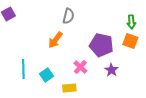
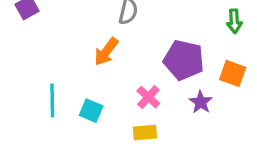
orange square: (130, 41) -> (233, 73), moved
cyan square: (46, 75) -> (91, 111), turned -32
yellow rectangle: (69, 88) -> (145, 132), moved

